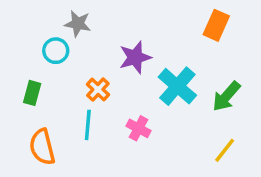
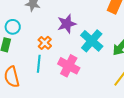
cyan circle: (56, 51) -> (13, 27), moved
pink cross: (139, 128) -> (69, 66), size x1.5

